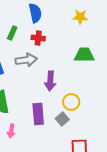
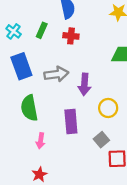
gray arrow: (26, 60) -> (56, 74), moved
gray square: (62, 119) -> (101, 140), moved

